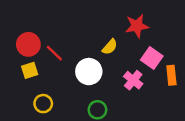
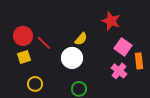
red star: (137, 26) -> (111, 21), turned 30
yellow semicircle: (110, 47) -> (81, 39), moved
pink cross: (133, 80) -> (119, 71), moved

